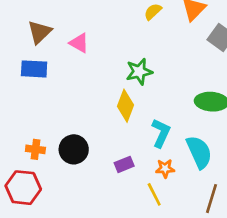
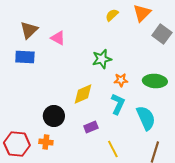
yellow diamond: (126, 106) -> (83, 94), moved, turned 45
orange cross: (35, 149) -> (46, 142), moved
orange star: (165, 168) -> (121, 80), moved

